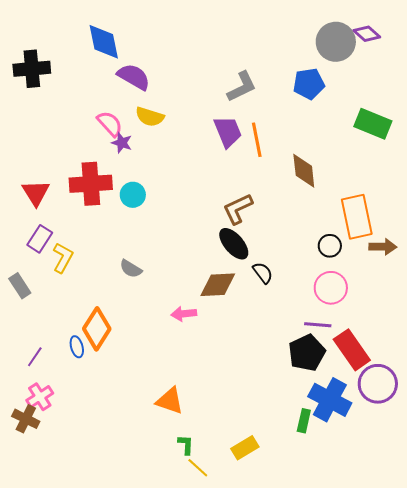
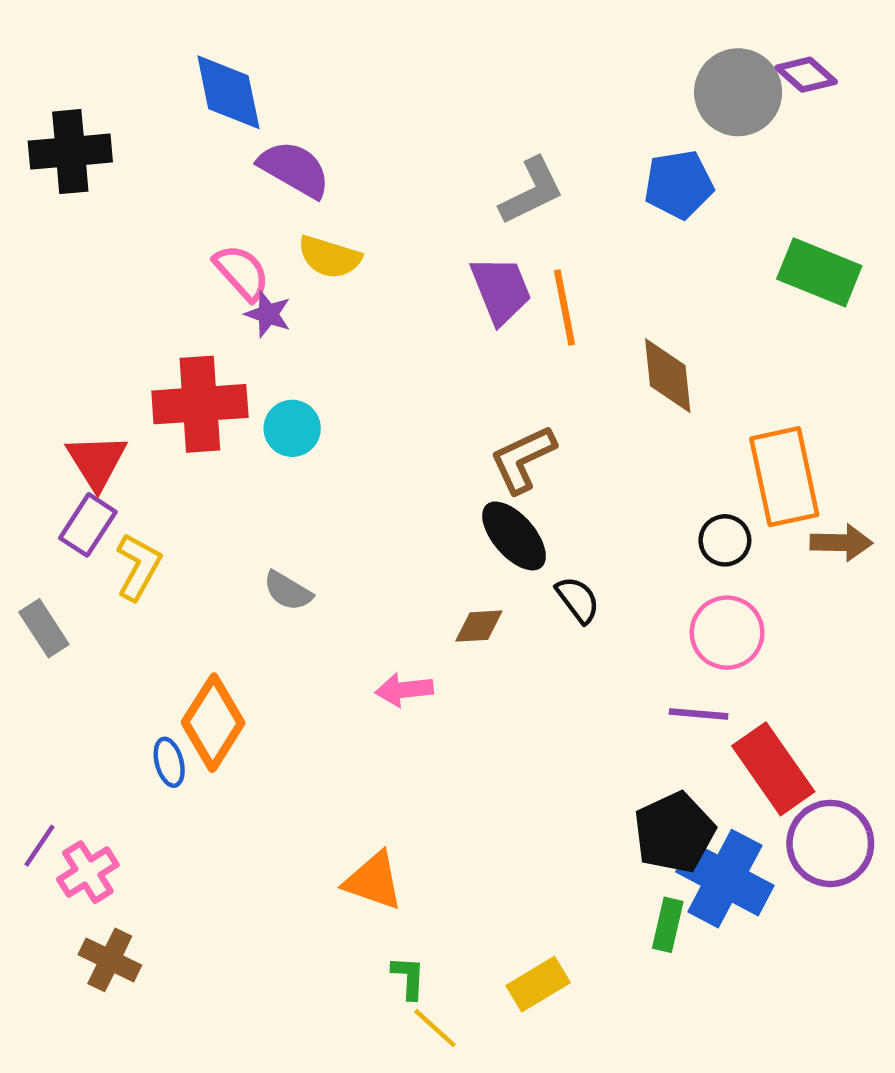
red triangle: (36, 193) -> (97, 461), moved
brown diamond: (218, 285) -> (479, 626), size x0.6
black pentagon: (307, 353) -> (674, 833), moved
purple line: (35, 357) -> (40, 846), moved
brown cross: (26, 419) -> (110, 960), moved

